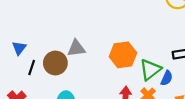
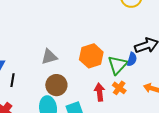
brown circle: (55, 63) -> (56, 85), moved
blue semicircle: (167, 78) -> (132, 59), moved

